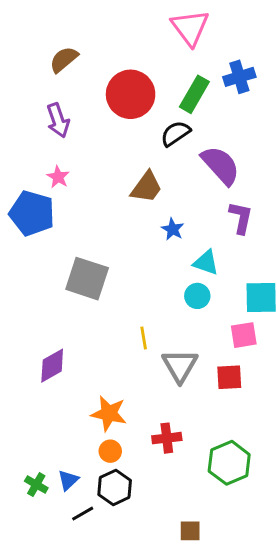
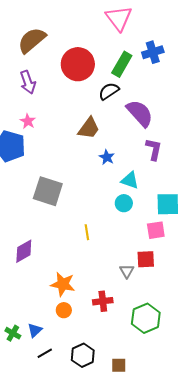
brown semicircle: (64, 59) -> (32, 40), size x1.4
gray triangle: (180, 366) -> (127, 271), moved, size x0.6
black hexagon: (115, 487) -> (83, 355), moved

